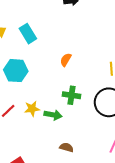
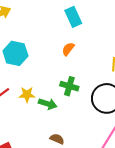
cyan rectangle: (28, 34) -> (73, 17), moved

